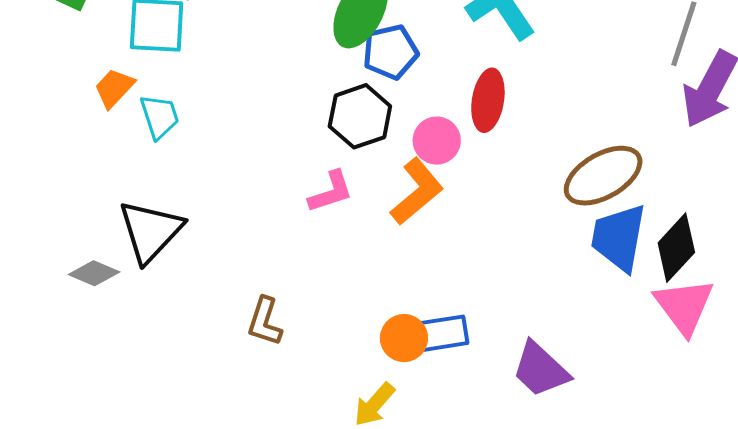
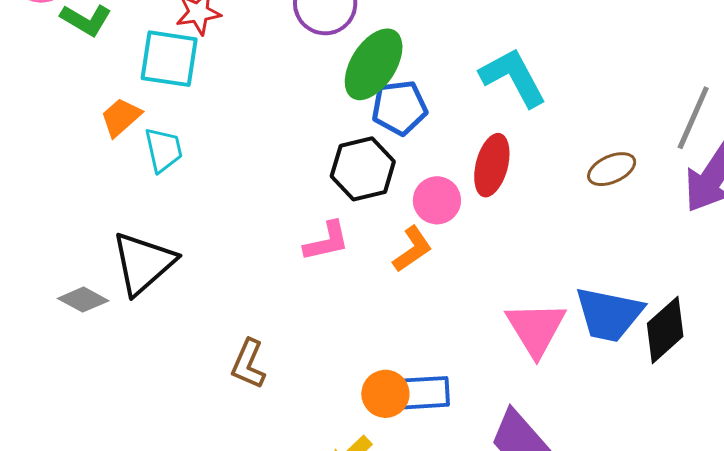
brown ellipse: (603, 176) -> (612, 169), moved, size x0.6
orange L-shape: (417, 192) -> (412, 249), size x0.7
blue trapezoid: (619, 238) -> (609, 314), turned -94
pink triangle: (684, 306) -> (536, 329), moved

